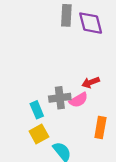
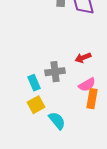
pink semicircle: (79, 100) -> (87, 85), moved

